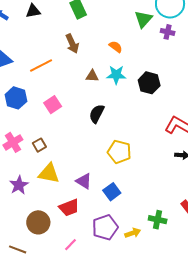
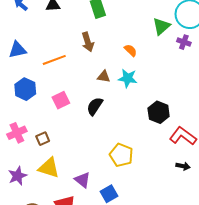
black hexagon: (149, 83) -> (159, 112), moved
black semicircle: (97, 114) -> (95, 106), moved

